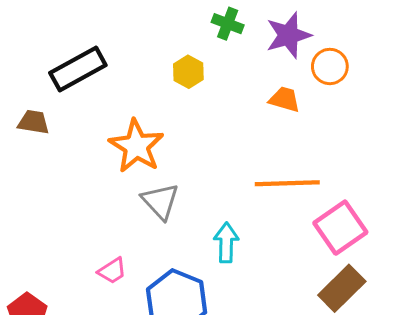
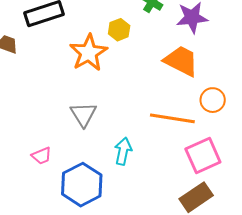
orange circle: (330, 66) -> (213, 100), moved
orange trapezoid: (284, 99) -> (181, 61), size x1.6
orange star: (136, 146) -> (89, 53), moved

